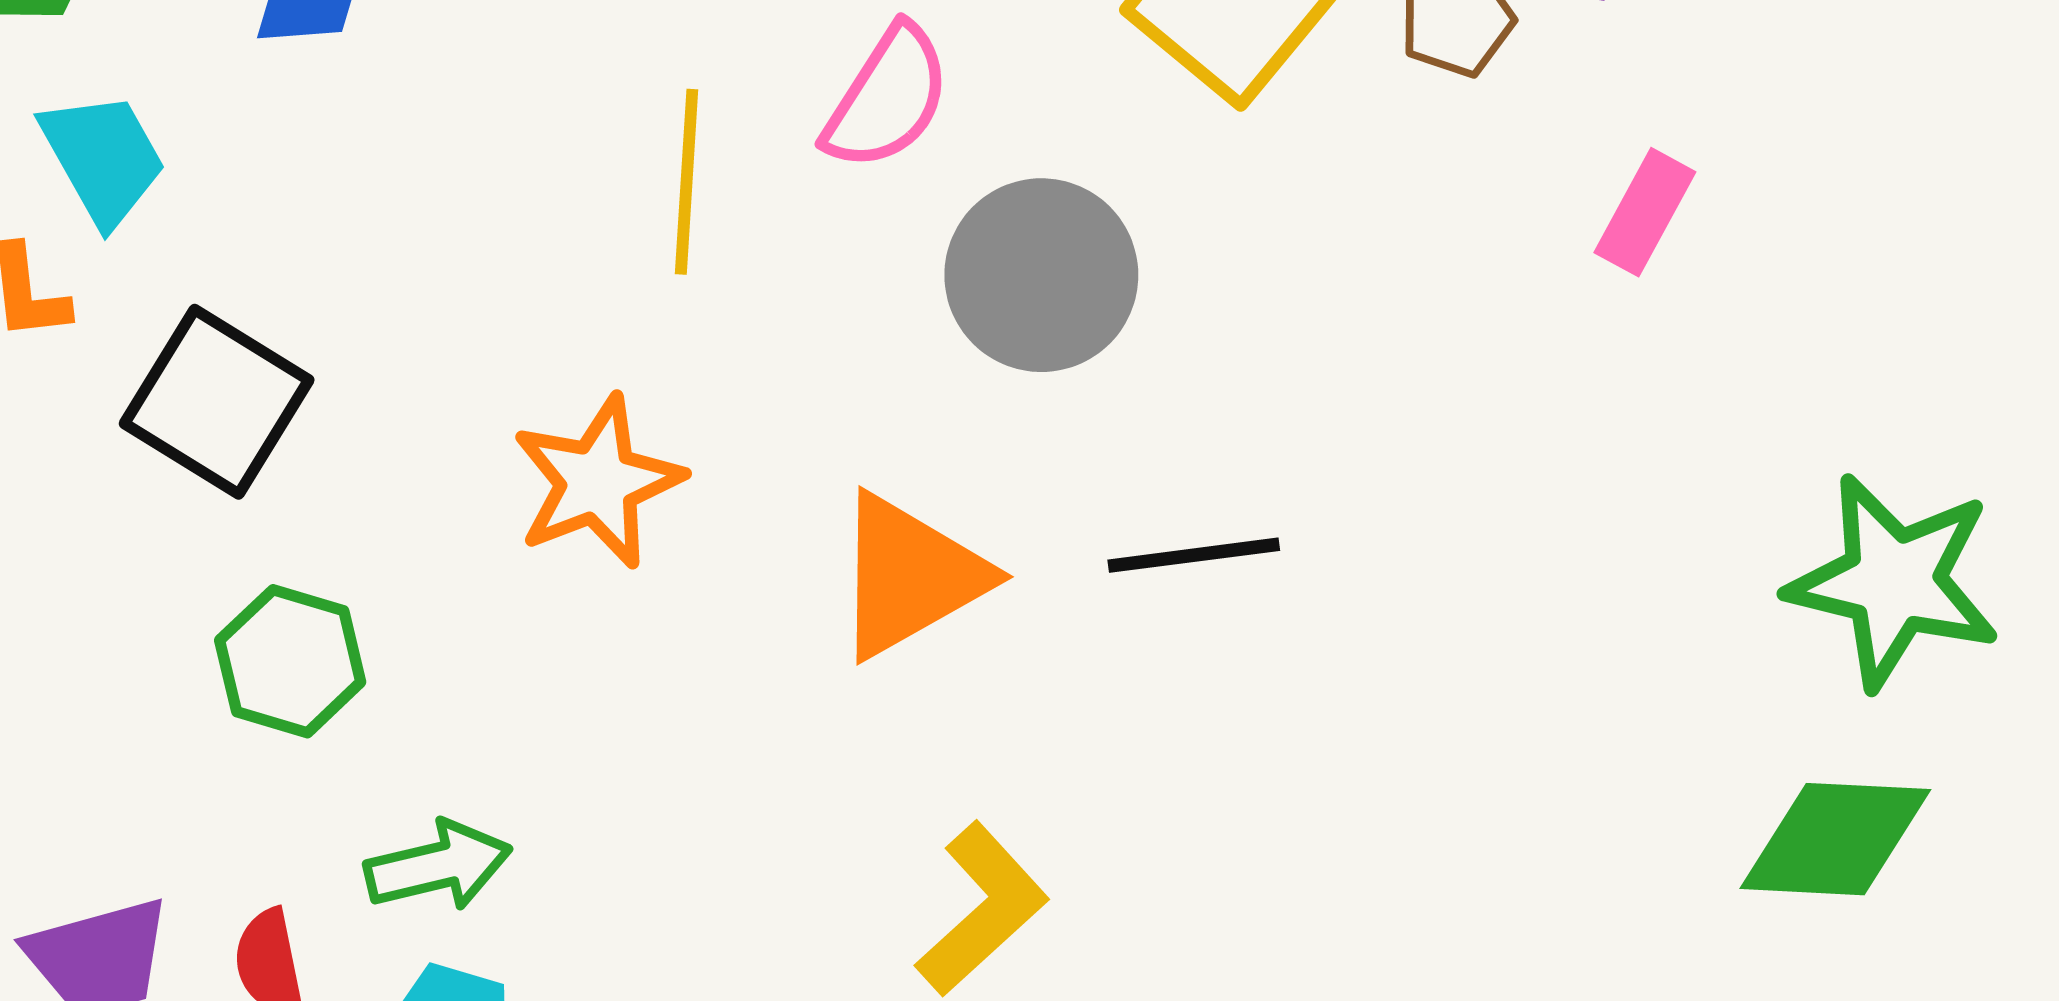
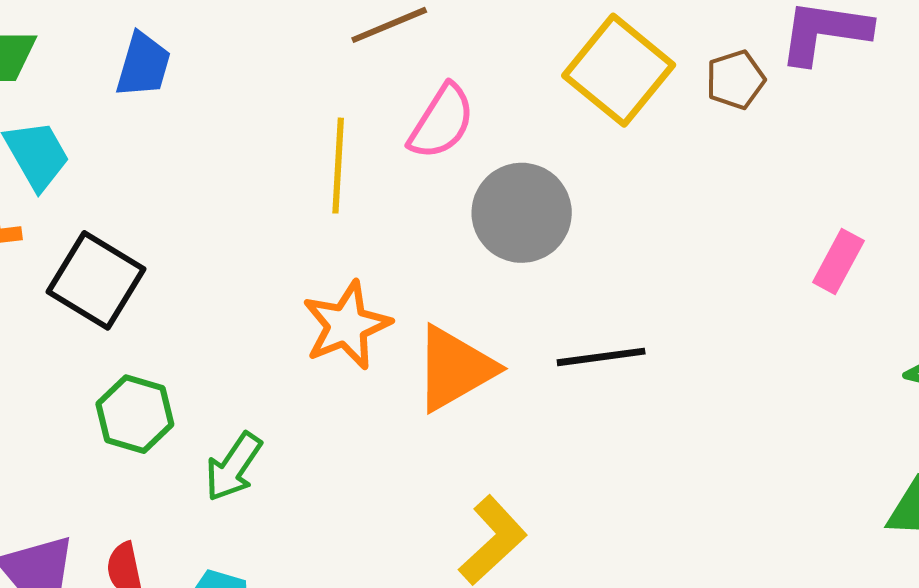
pink rectangle: (1645, 212) -> (838, 261), moved
orange star: (598, 482) -> (347, 325), moved
green arrow: (438, 866) -> (233, 467), moved, turned 138

